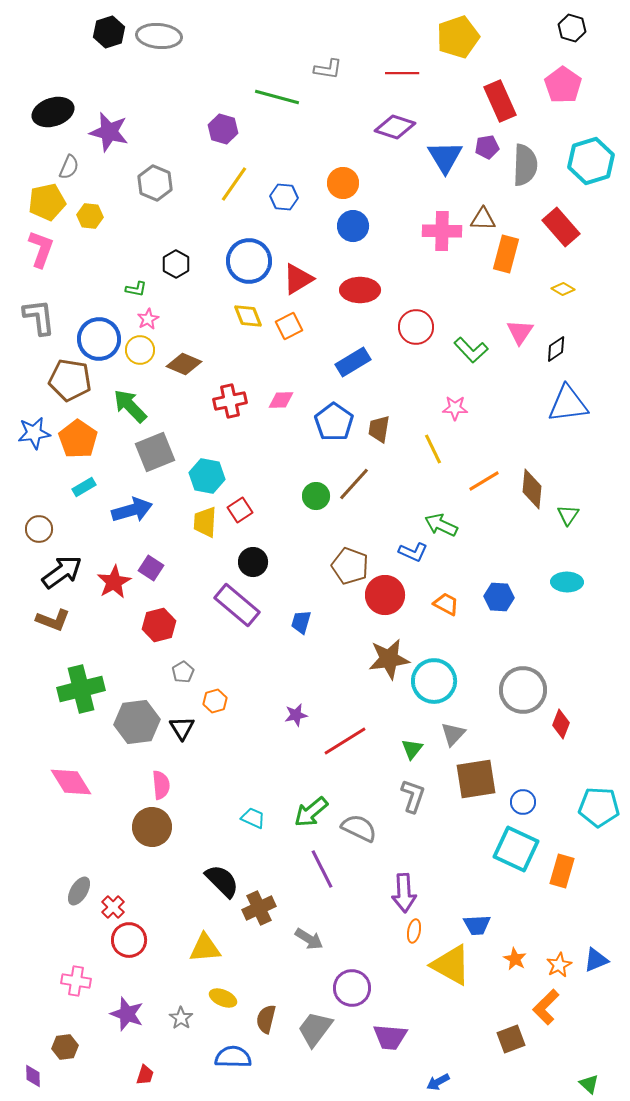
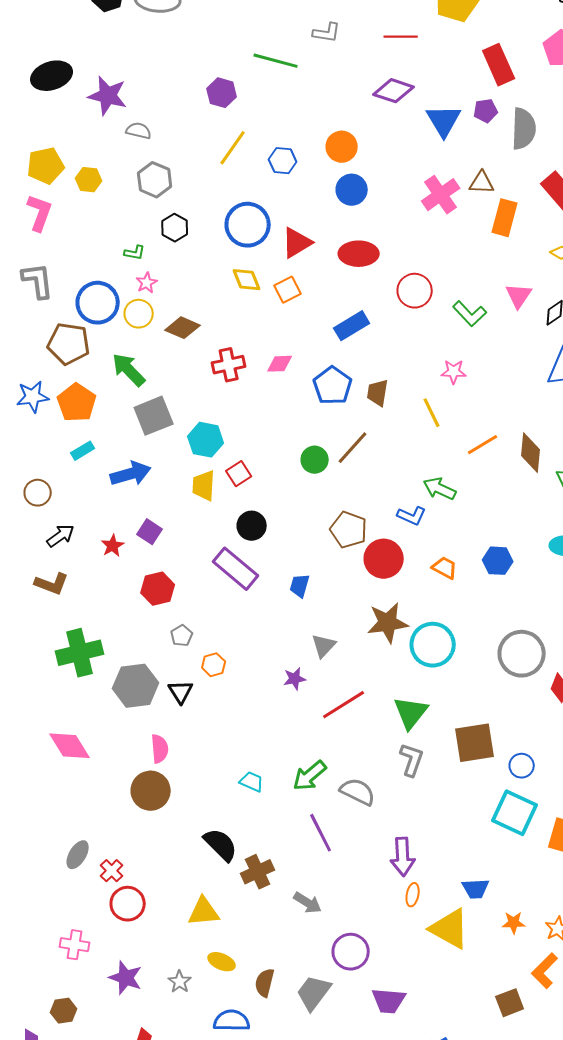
gray semicircle: (69, 167) -> (139, 131), moved, turned -100
gray hexagon: (155, 183) -> (155, 180), moved
pink cross: (442, 231) -> (441, 195), turned -36
black arrow: (62, 572) -> (61, 536), size x0.7
red star: (114, 582) -> (113, 546), size x0.7
gray triangle: (453, 734) -> (324, 646), moved
green triangle: (412, 749) -> (411, 713), size x1.6
orange star: (515, 959) -> (514, 923), turned -30

